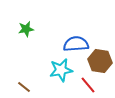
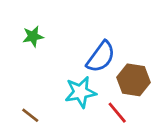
blue semicircle: (76, 44) -> (101, 57), turned 130

